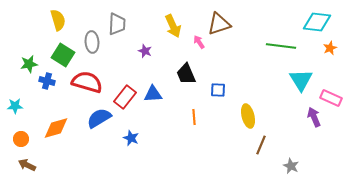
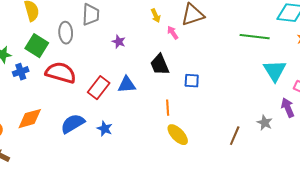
yellow arrow: (173, 26) -> (156, 16), moved, size x0.6
blue cross: (47, 81) -> (21, 72), turned -35
yellow ellipse: (248, 116) -> (178, 135), moved, turned -30
blue semicircle: (99, 118) -> (73, 124), moved
gray star: (291, 166) -> (265, 123), moved

